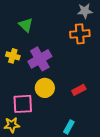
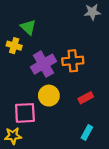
orange cross: (80, 34) -> (73, 61), moved
yellow cross: (13, 56) -> (14, 46), moved
cyan rectangle: (69, 127) -> (87, 133), moved

